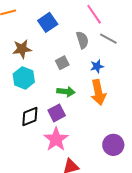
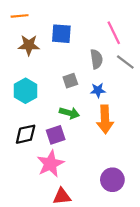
blue square: (48, 22) -> (61, 34), turned 30
brown star: (22, 49) -> (29, 45), moved
blue star: (97, 66) -> (98, 90), moved

